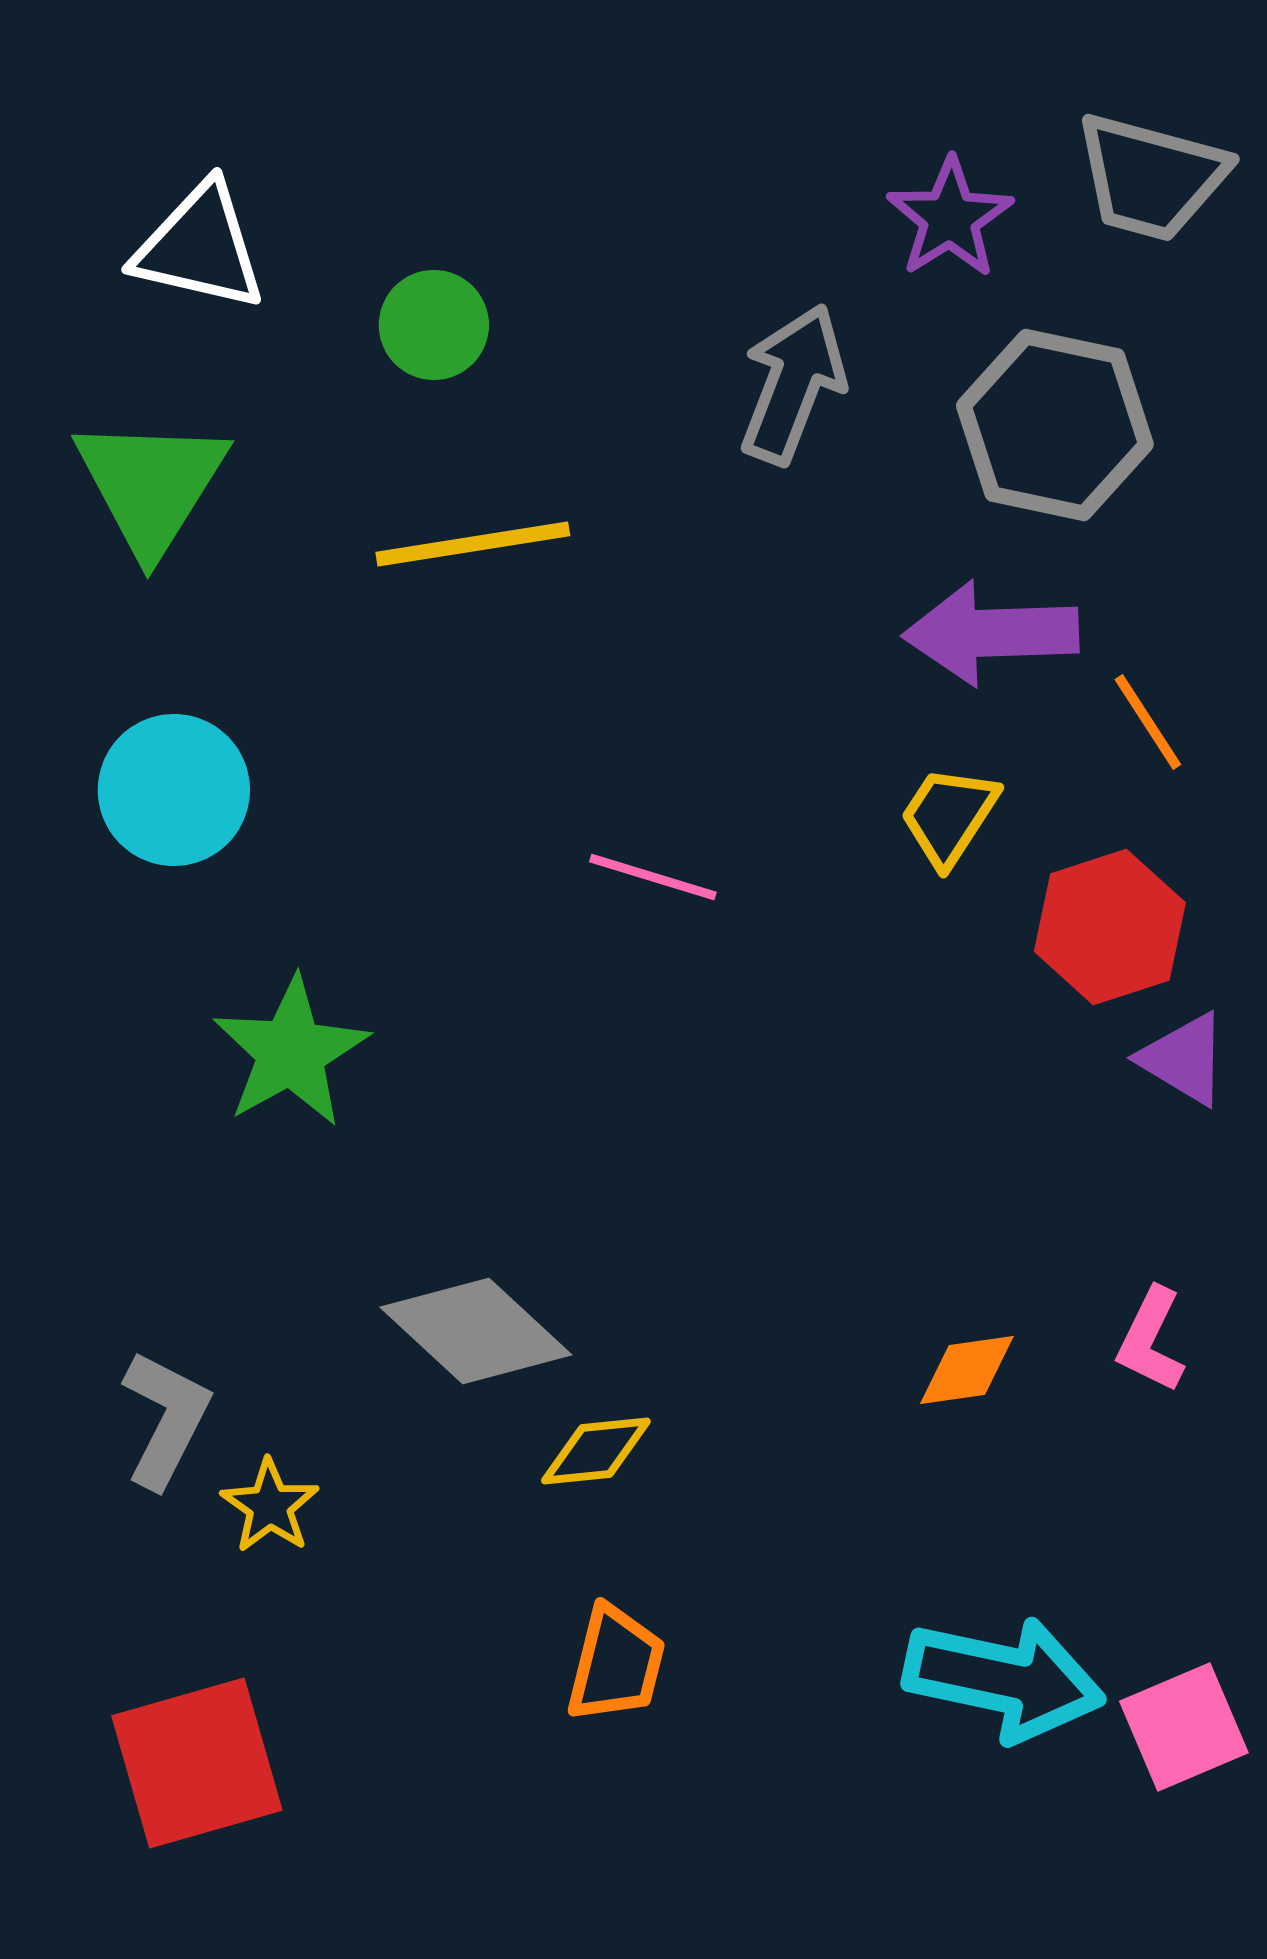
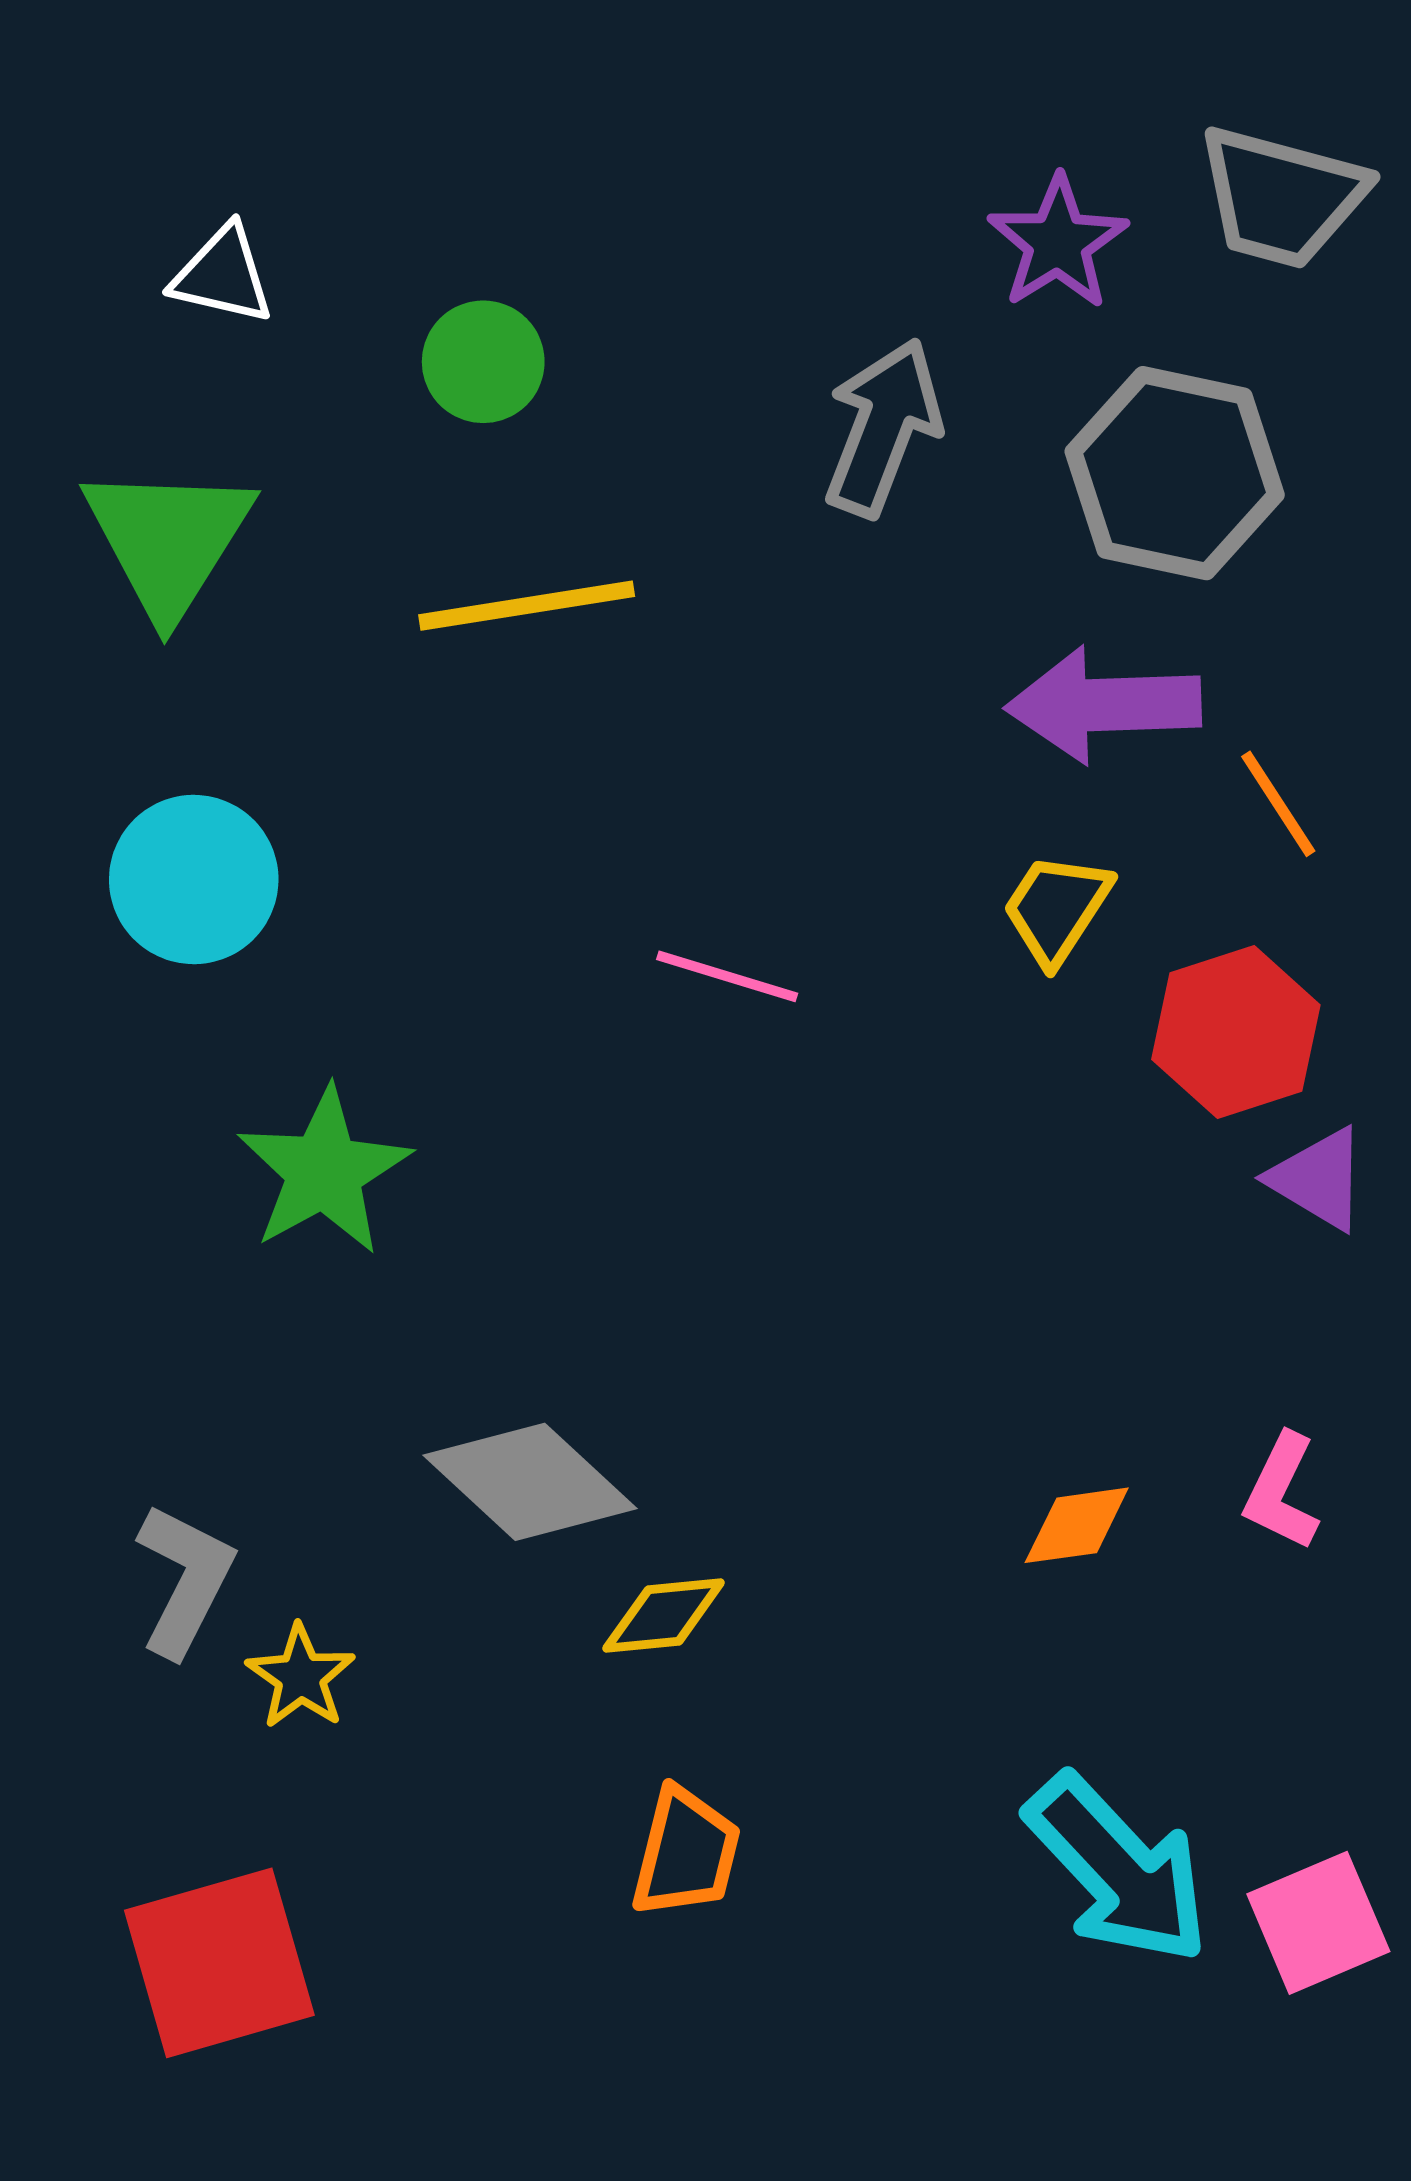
white triangle: (200, 247) -> (223, 275), size x0.7
cyan arrow: (1004, 1679) -> (1118, 1869), turned 35

